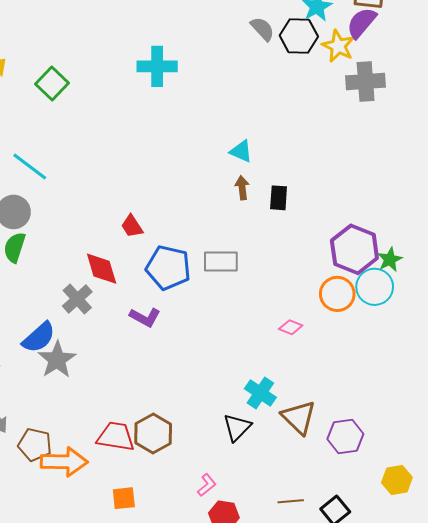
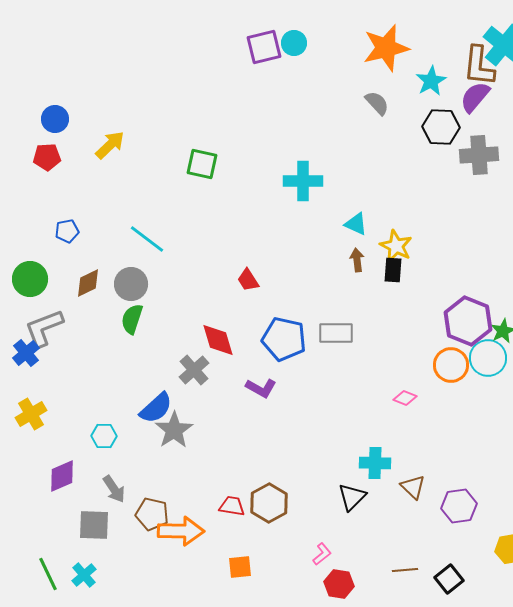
black hexagon: (299, 36) -> (441, 127), moved
yellow star: (338, 46) -> (396, 246), moved
cyan cross: (157, 66) -> (303, 181), moved
green square: (52, 84) -> (202, 164), moved, turned -32
red trapezoid: (132, 226) -> (248, 280), moved
cyan cross: (260, 393) -> (375, 463), turned -32
brown triangle: (299, 417) -> (413, 487), size x0.7
red trapezoid: (116, 437) -> (232, 506), size x0.7

